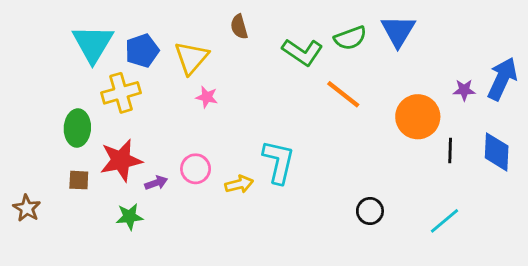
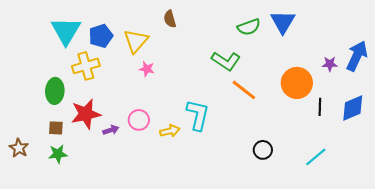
green L-shape: (302, 52) -> (226, 61), moved
orange line: (343, 94) -> (244, 90), moved
blue diamond: (497, 152) -> (353, 108), turned 64
green star: (129, 217) -> (58, 154), moved

